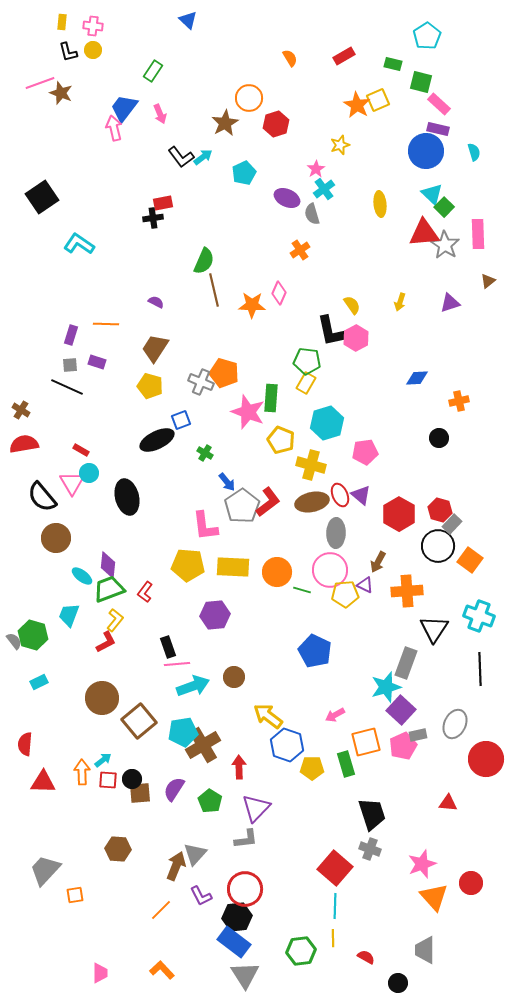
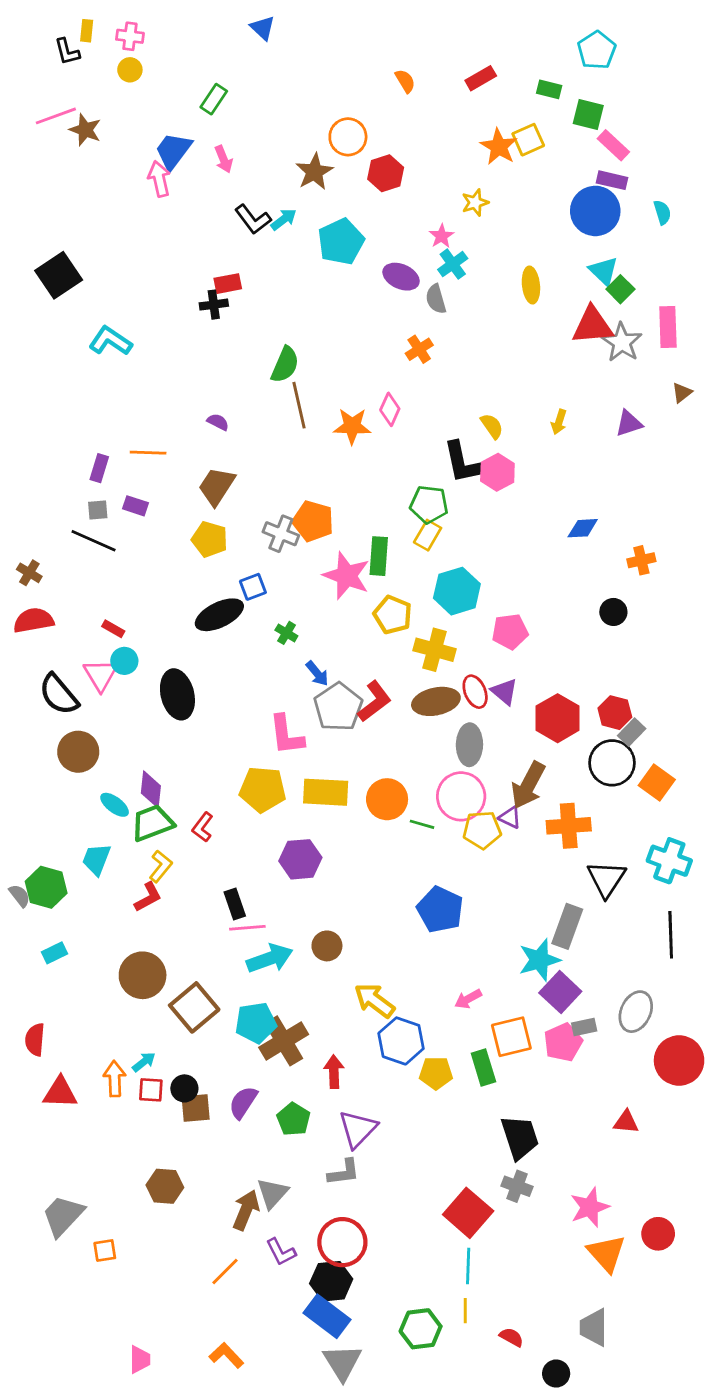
black L-shape: (68, 52) -> (67, 52), moved
cyan pentagon: (244, 173) -> (341, 242), size x1.4
brown arrow: (378, 562) -> (528, 785), size x1.6

